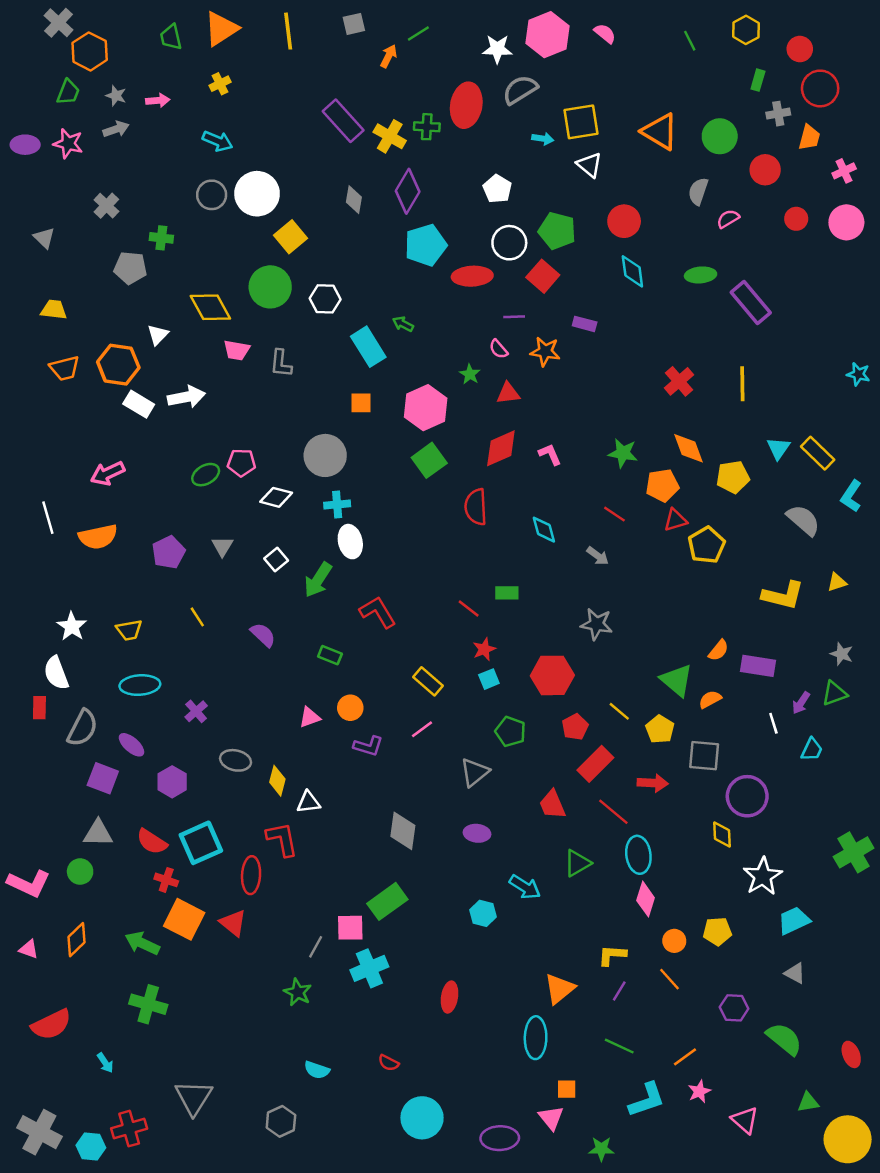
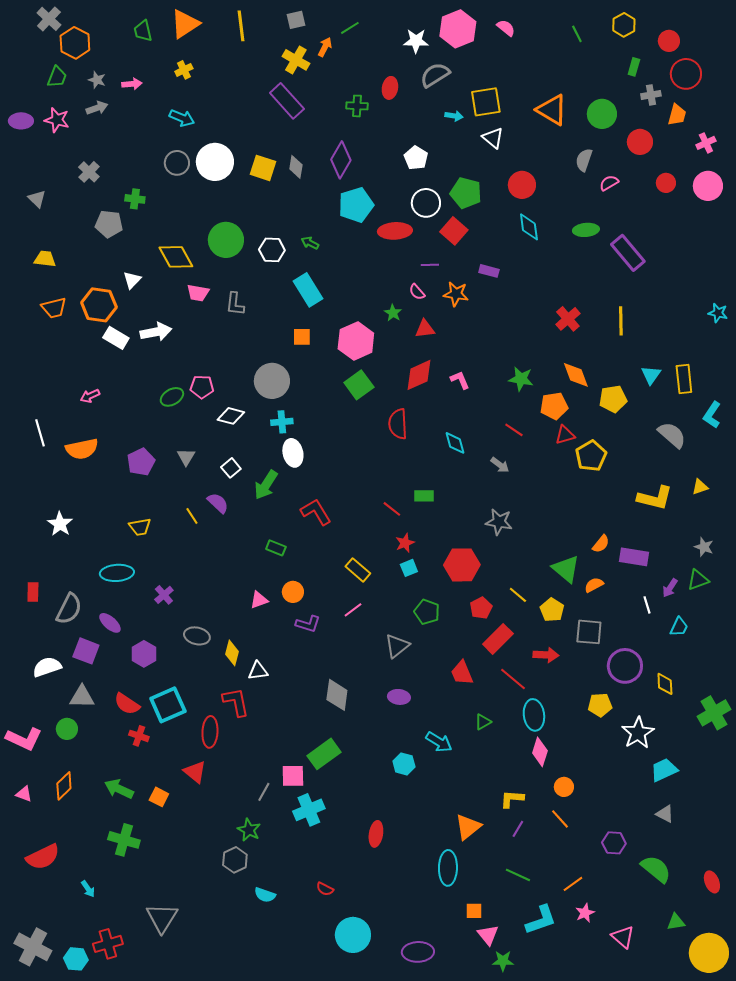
red ellipse: (466, 105) -> (390, 88), size x0.6
yellow cross: (390, 136) -> (296, 60), moved
yellow square: (291, 237) -> (263, 168), moved, turned -32
green arrow: (403, 324) -> (310, 243), moved
yellow rectangle: (818, 453) -> (684, 379), turned 40
pink arrow: (108, 473) -> (90, 396), size x0.7
yellow line: (197, 617) -> (192, 516), moved
yellow trapezoid: (129, 630) -> (140, 527), moved
purple semicircle: (263, 635) -> (218, 503), moved
white semicircle: (56, 673) -> (47, 667), moved, turned 92
yellow diamond: (722, 834) -> (665, 684), moved
green triangle: (577, 863) -> (483, 722), size x0.7
orange square: (184, 919) -> (159, 797), moved, size x0.6
yellow pentagon: (717, 931) -> (600, 705), moved
pink triangle: (551, 1118) -> (488, 935), moved
gray hexagon: (281, 1121) -> (235, 860), moved

